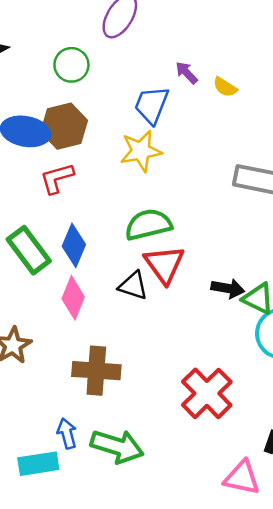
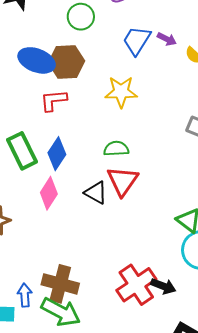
purple arrow: (186, 73) -> (167, 39), turned 150
blue trapezoid: (152, 105) -> (137, 40), moved
green semicircle: (148, 225) -> (116, 149), size x0.7
black arrow: (228, 288) -> (163, 286), moved
brown cross: (96, 371) -> (60, 284), moved

